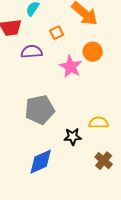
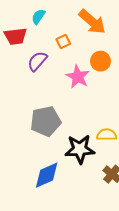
purple semicircle: (32, 52) -> (37, 61), turned -45
black star: (73, 137) -> (80, 149), size x1.6

